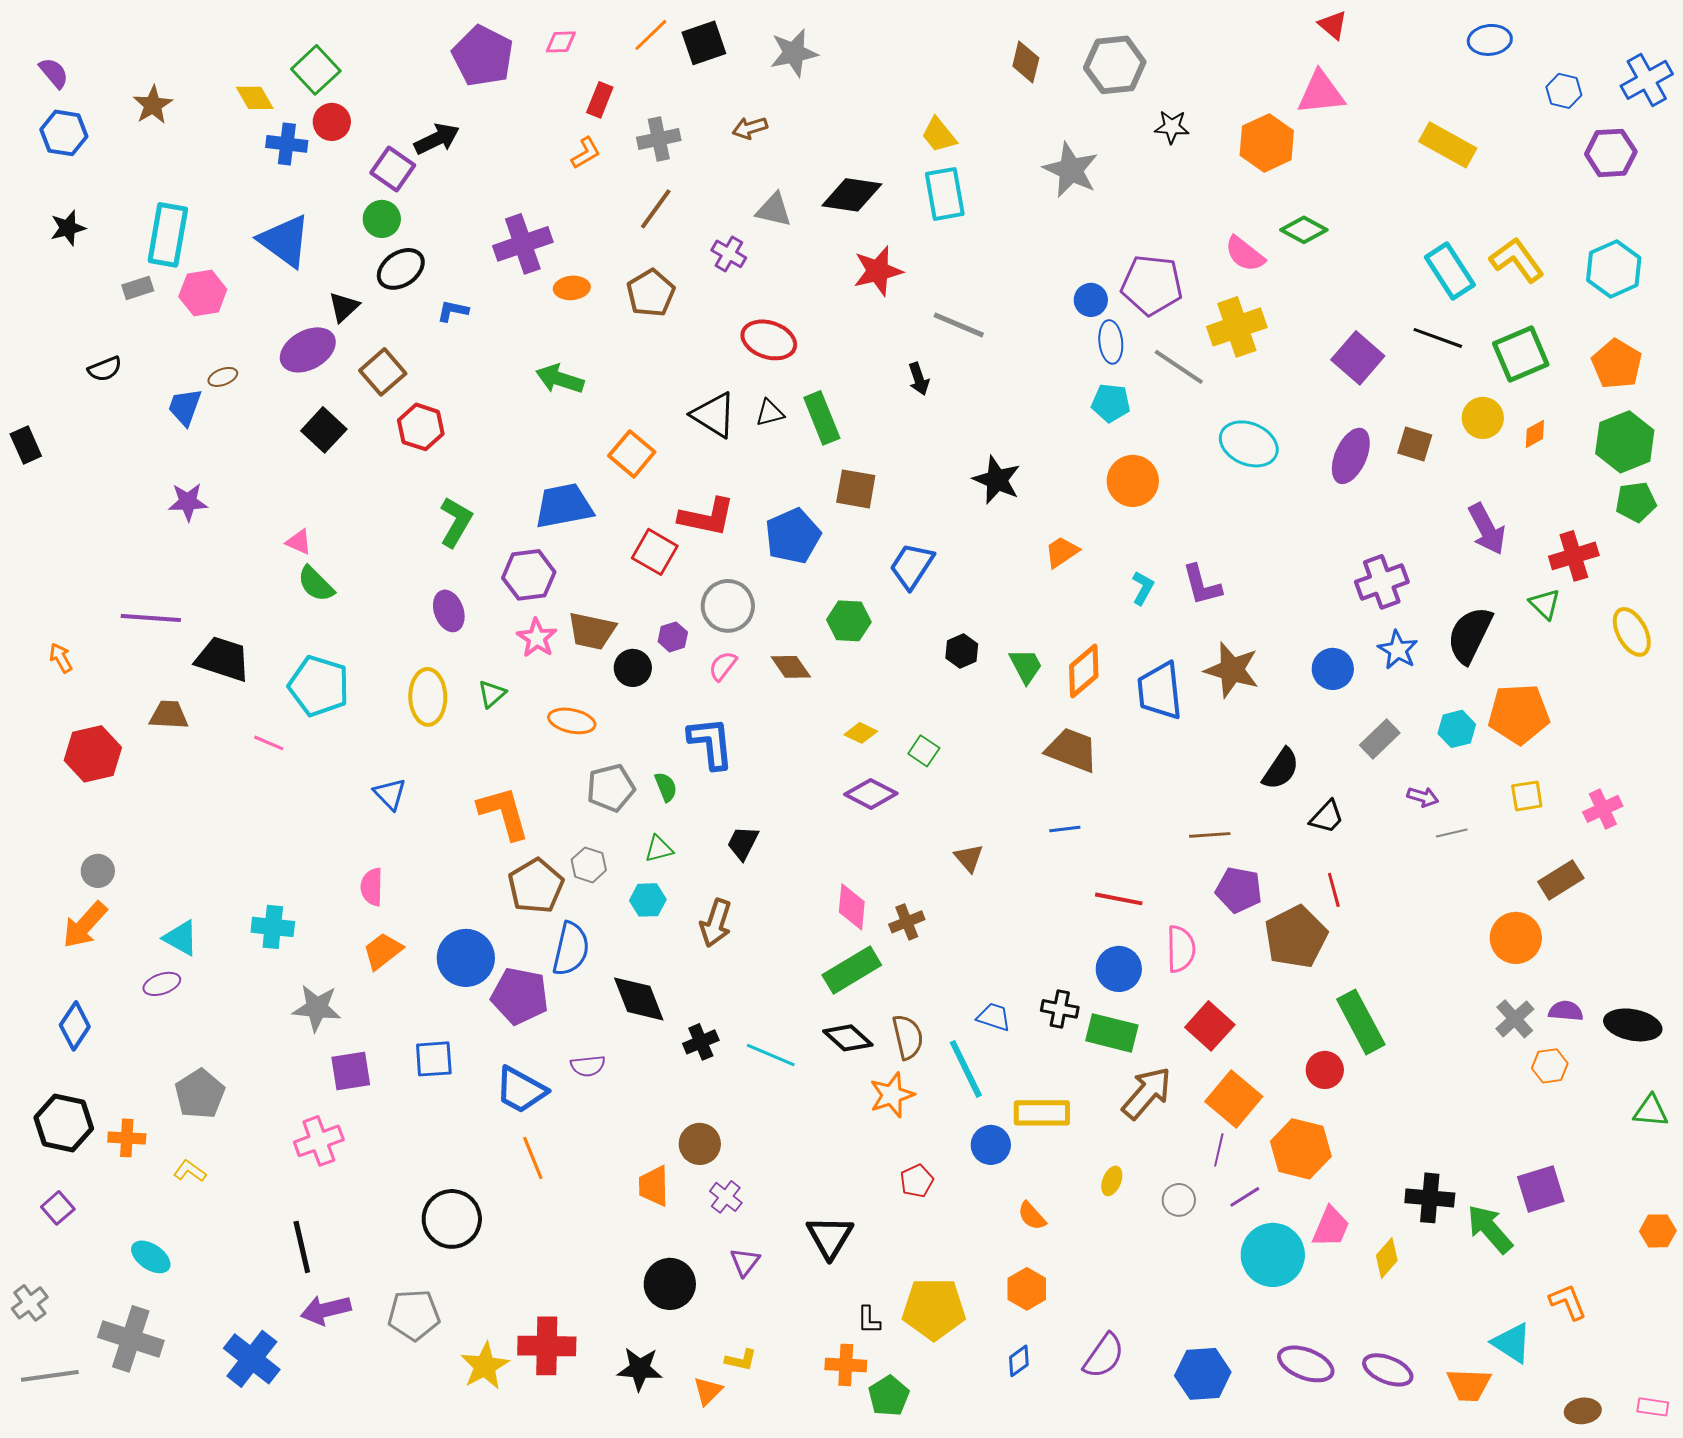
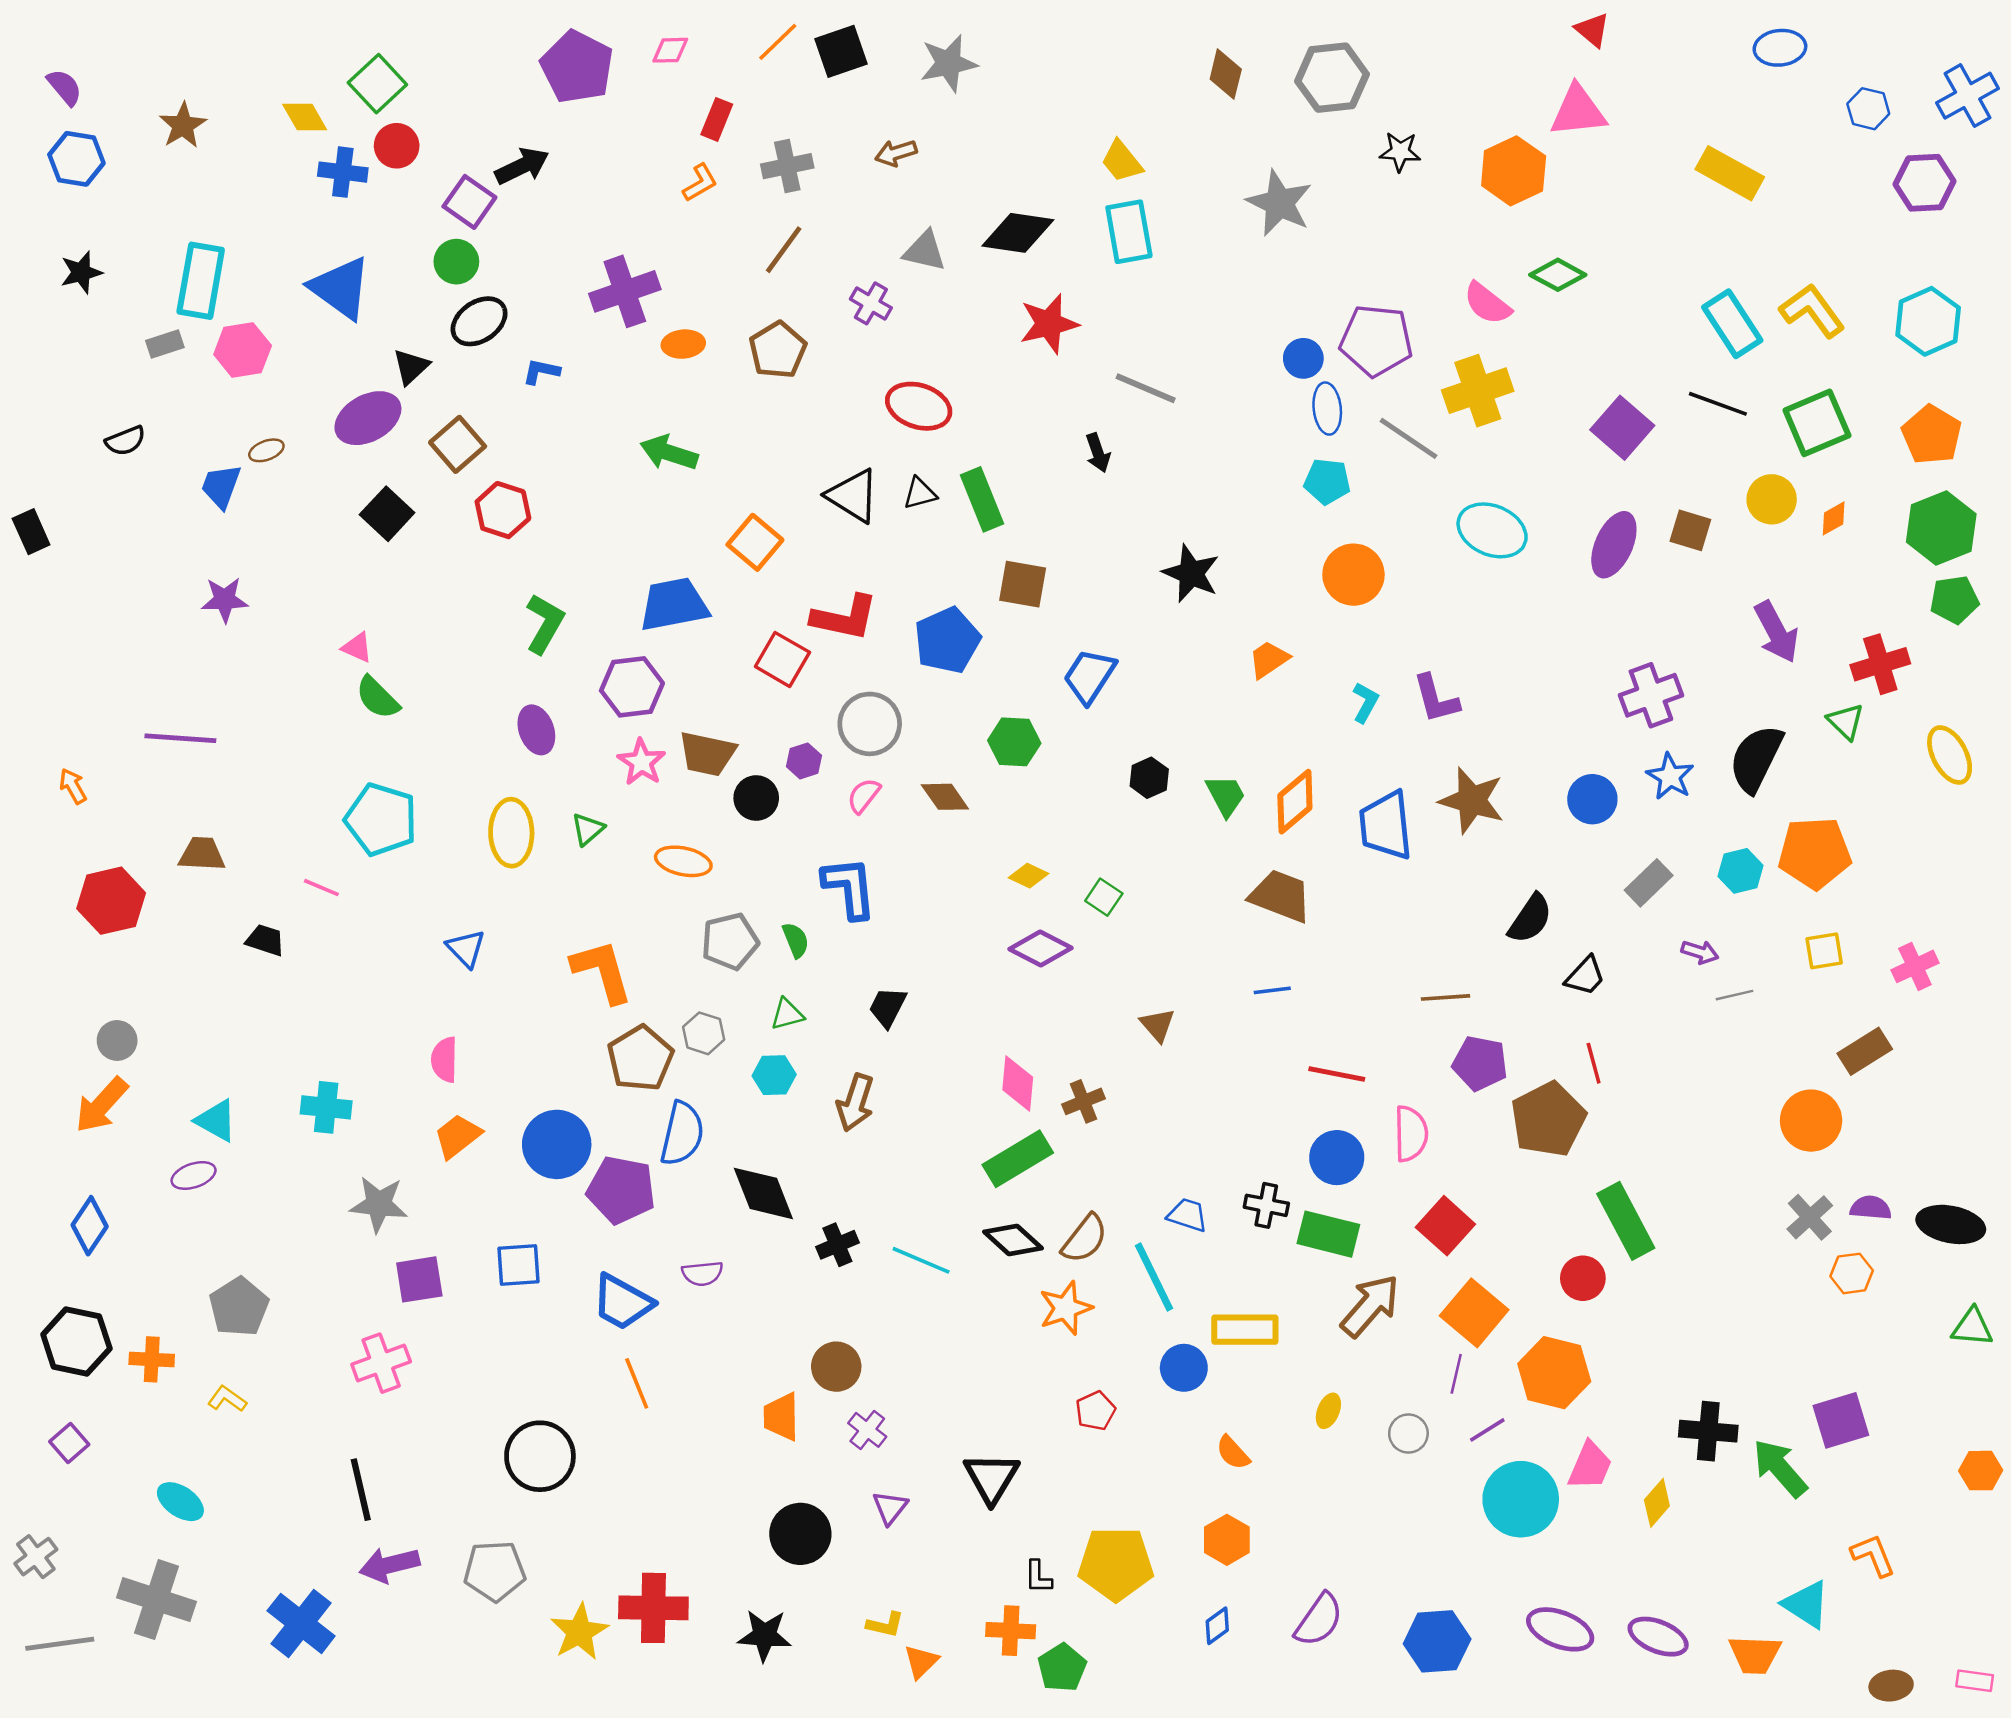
black trapezoid: (223, 659) -> (265, 940), moved, size x0.6
brown semicircle: (908, 1037) -> (1085, 1239), turned 51
orange triangle: (708, 1391) -> (921, 1662), moved

